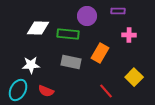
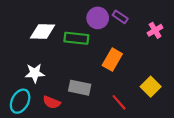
purple rectangle: (118, 11) -> (120, 17), moved, turned 32
pink cross: (129, 35) -> (155, 30), moved, turned -32
gray rectangle: (71, 62) -> (80, 88), moved

